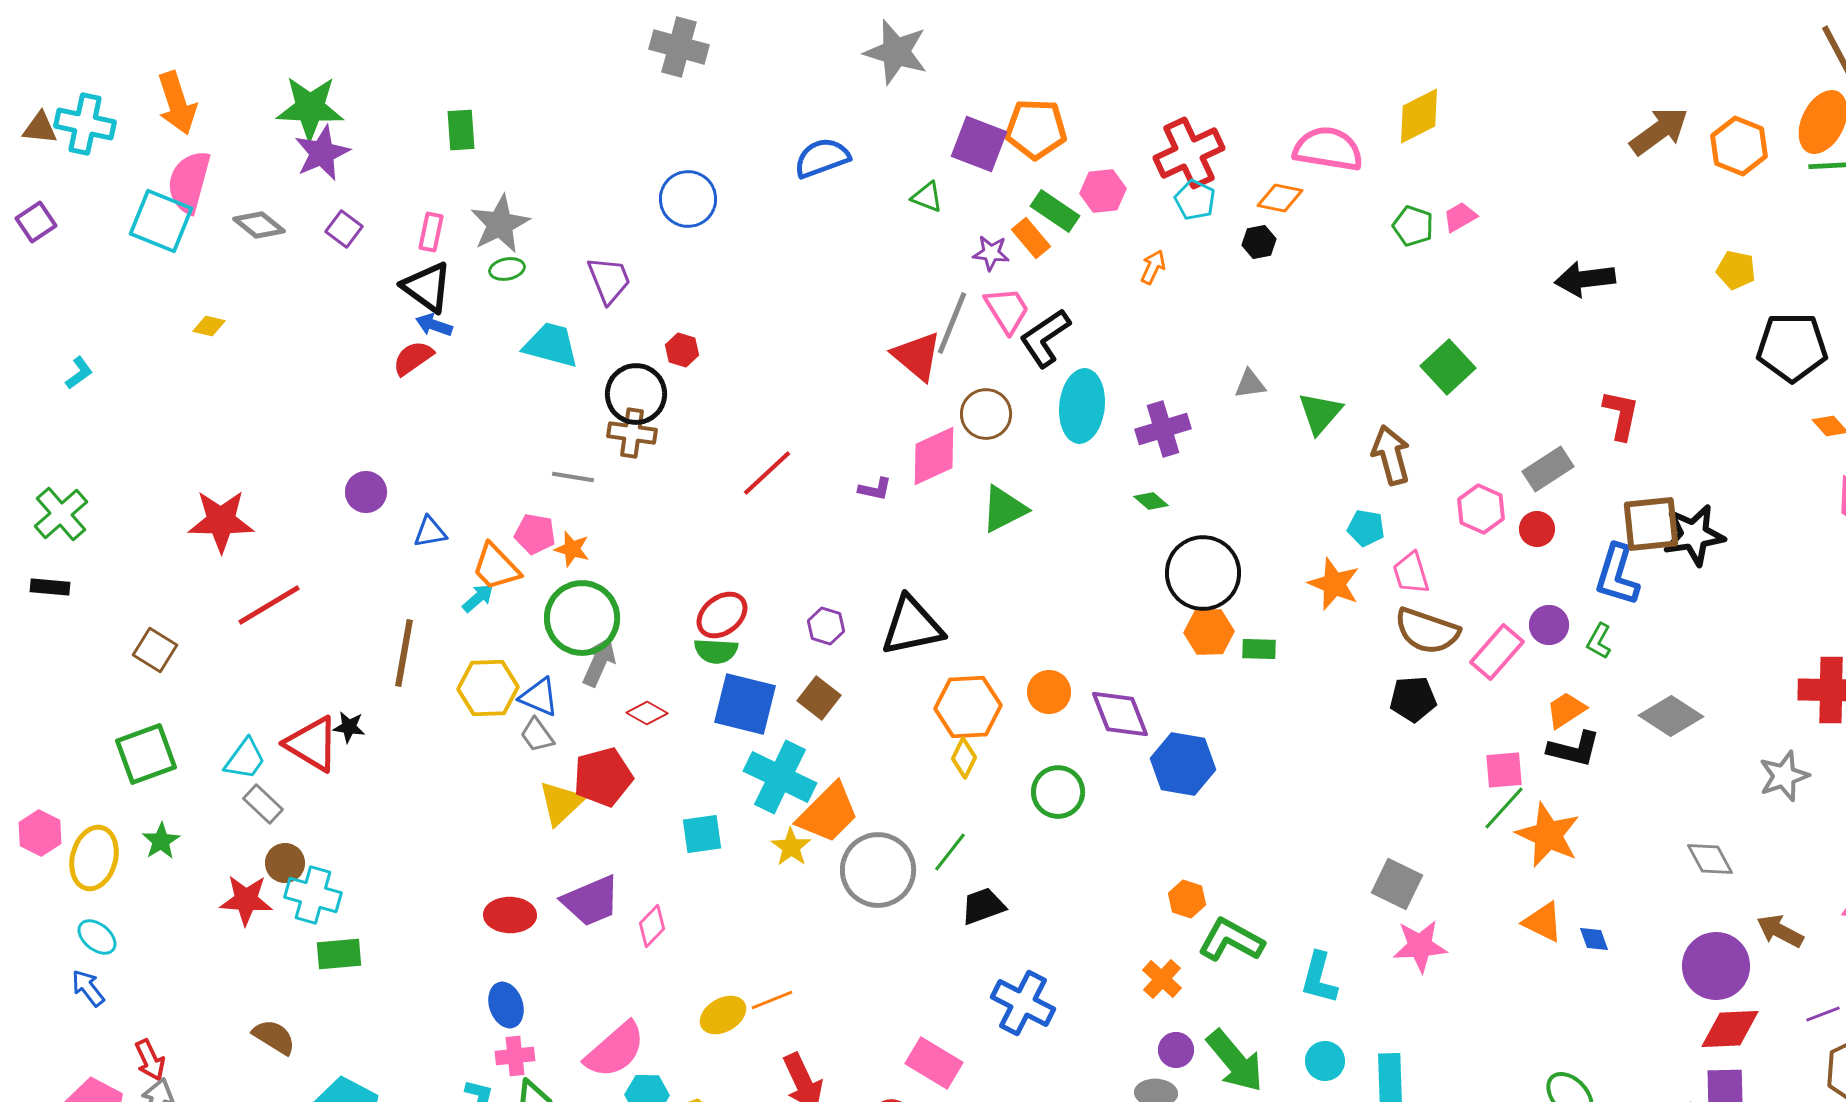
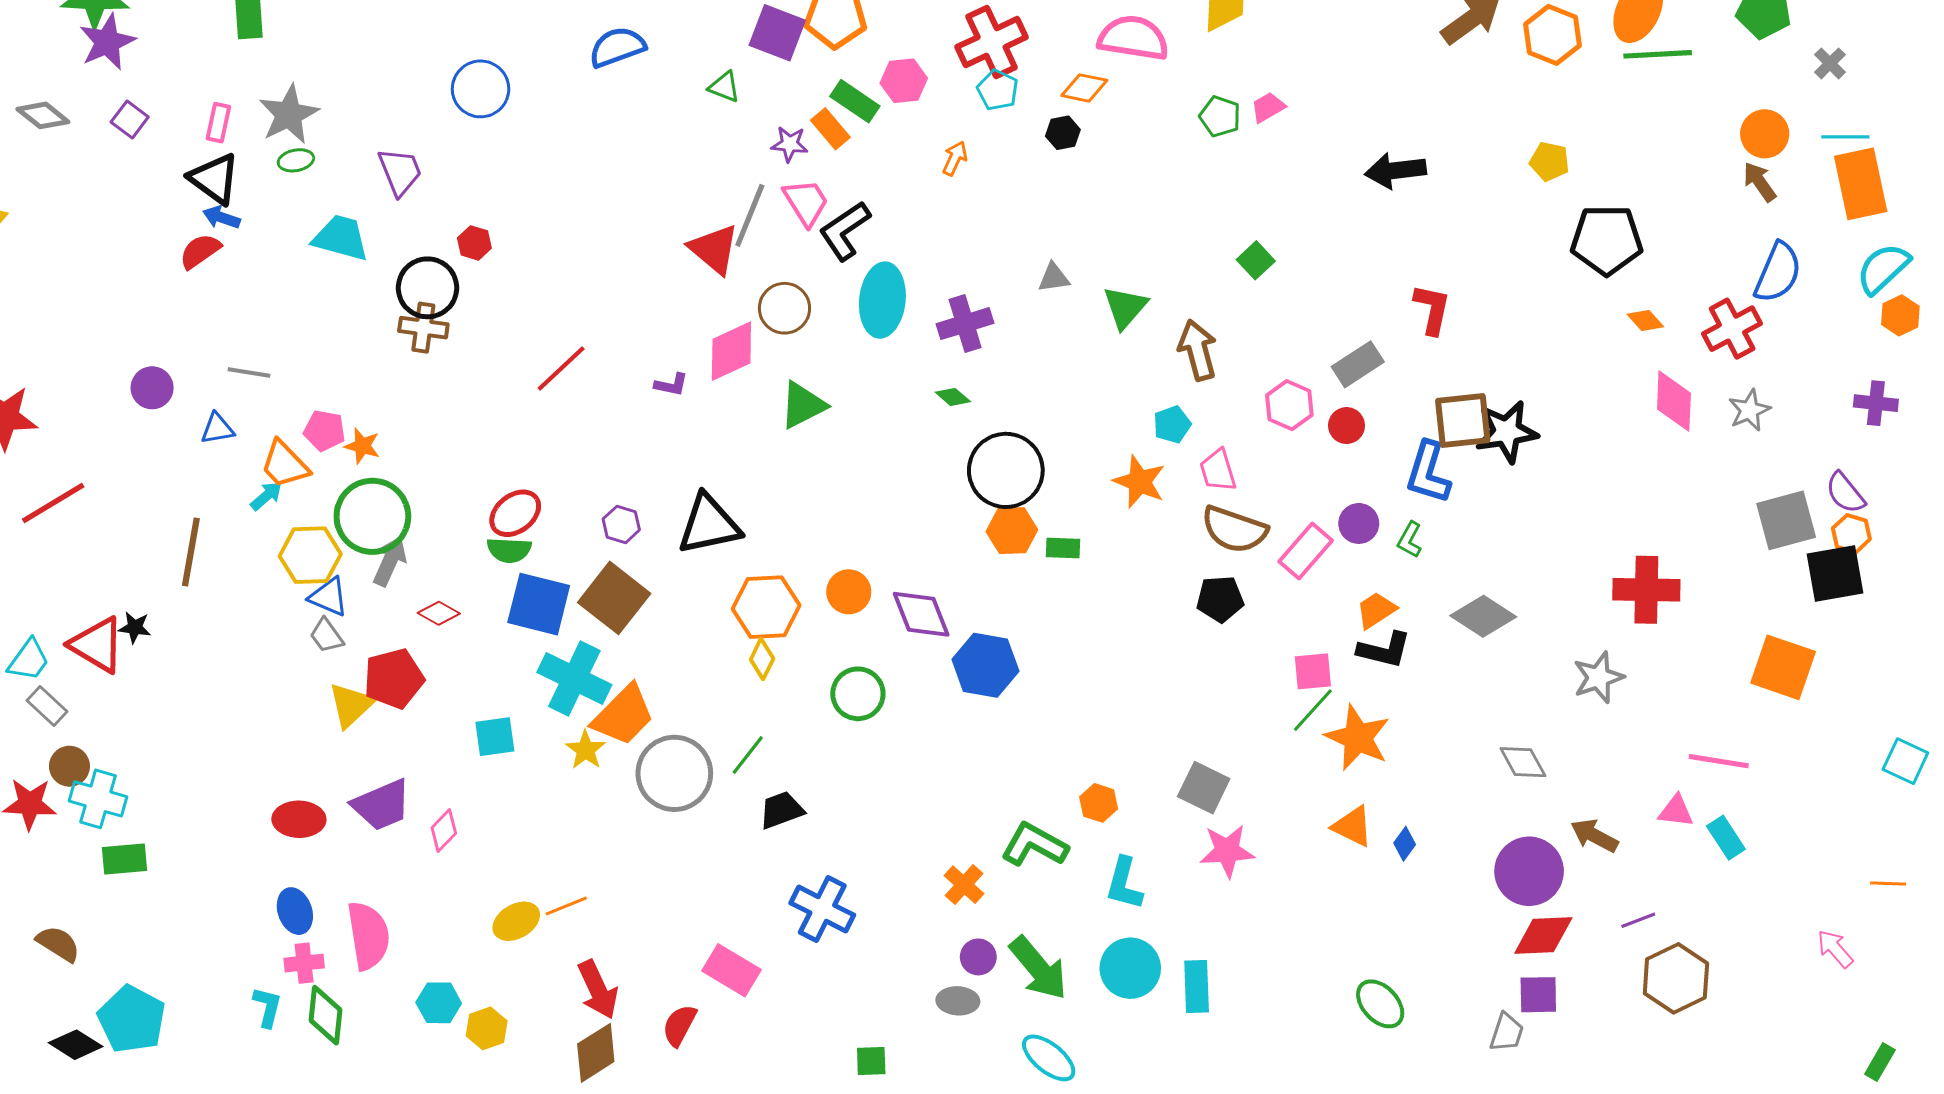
green square: (1448, 367) -> (1256, 260), size x0.7
gray line: (573, 477) -> (249, 372), moved
cyan pentagon: (1366, 528) -> (1172, 425), turned -30
yellow hexagon: (488, 688) -> (310, 555), moved
brown square: (819, 698) -> (614, 598), size x1.6
orange hexagon: (1187, 899) -> (1099, 803), moved
blue diamond: (1594, 939) -> (1405, 844), turned 56
pink semicircle: (615, 1050) -> (368, 936), moved, turned -58
cyan circle: (1325, 1061) -> (1130, 968), size x1.5

